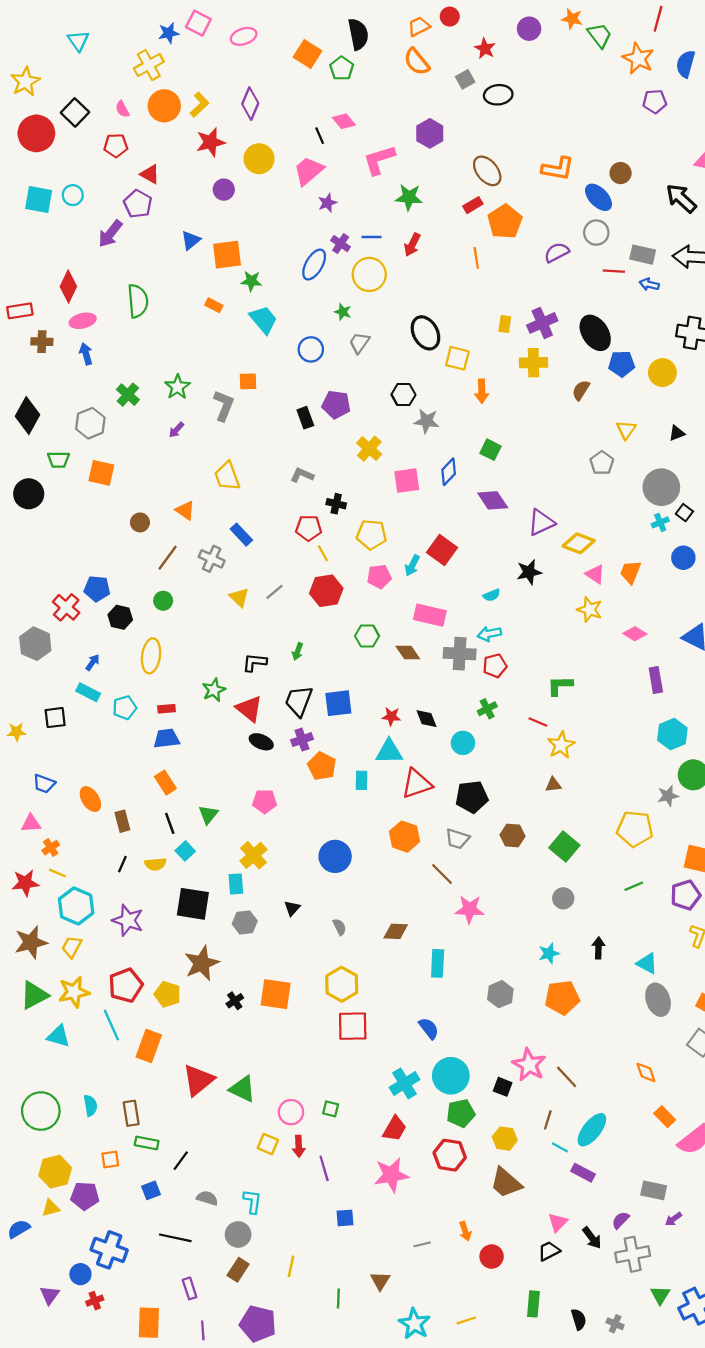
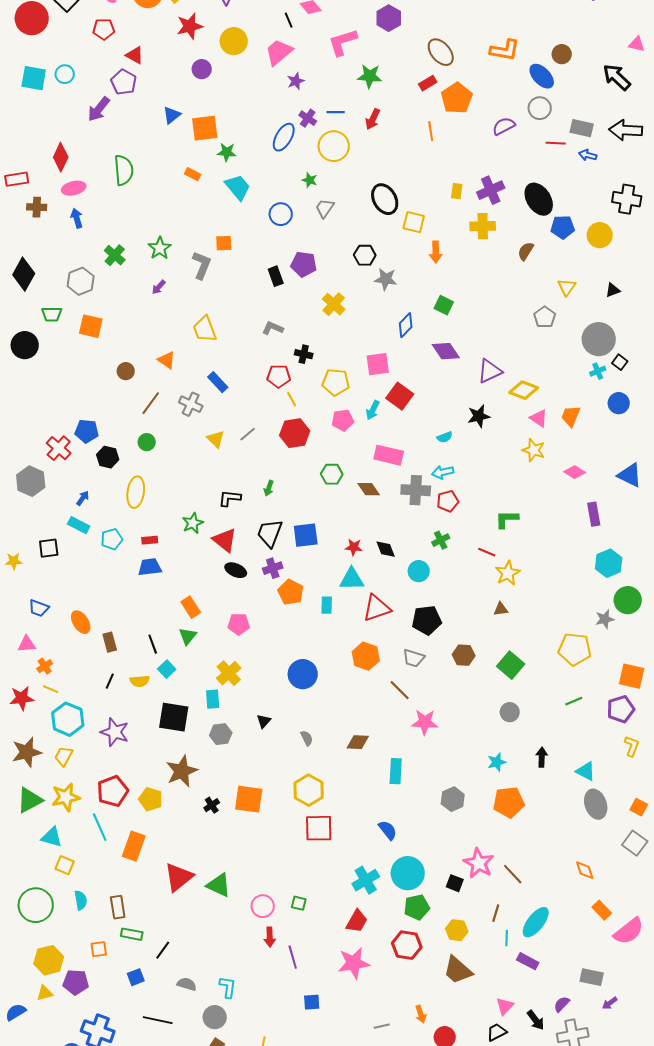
pink square: (407, 481) -> (378, 364), moved
orange rectangle: (165, 783) -> (191, 607), moved
yellow square: (268, 1144) -> (65, 865), moved
cyan line: (560, 1147) -> (507, 938), turned 63

